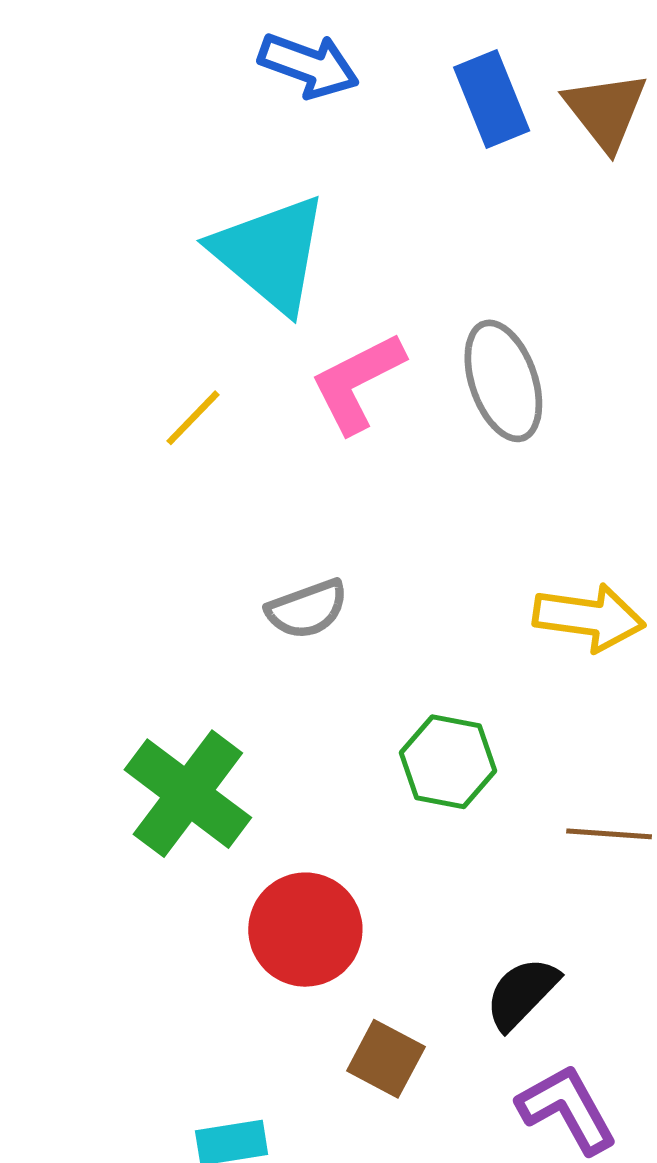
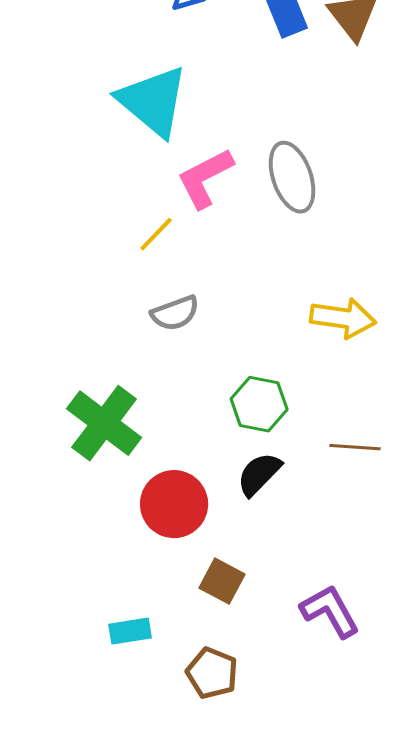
yellow line: (193, 418) -> (156, 234), moved
black semicircle: (522, 993) -> (259, 474), moved

